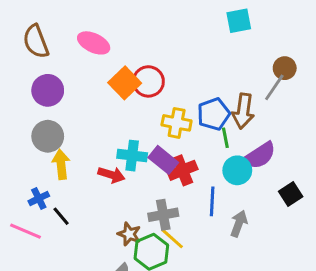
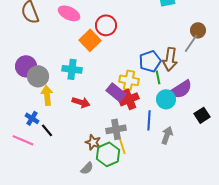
red circle: (148, 81) -> (106, 25), moved
purple circle: (48, 90) -> (26, 66), moved
yellow cross: (177, 123) -> (129, 80), moved
cyan cross: (132, 156) -> (72, 69), moved
blue cross: (39, 198) -> (32, 118), turned -32
yellow line: (172, 238) -> (122, 145), turned 30

